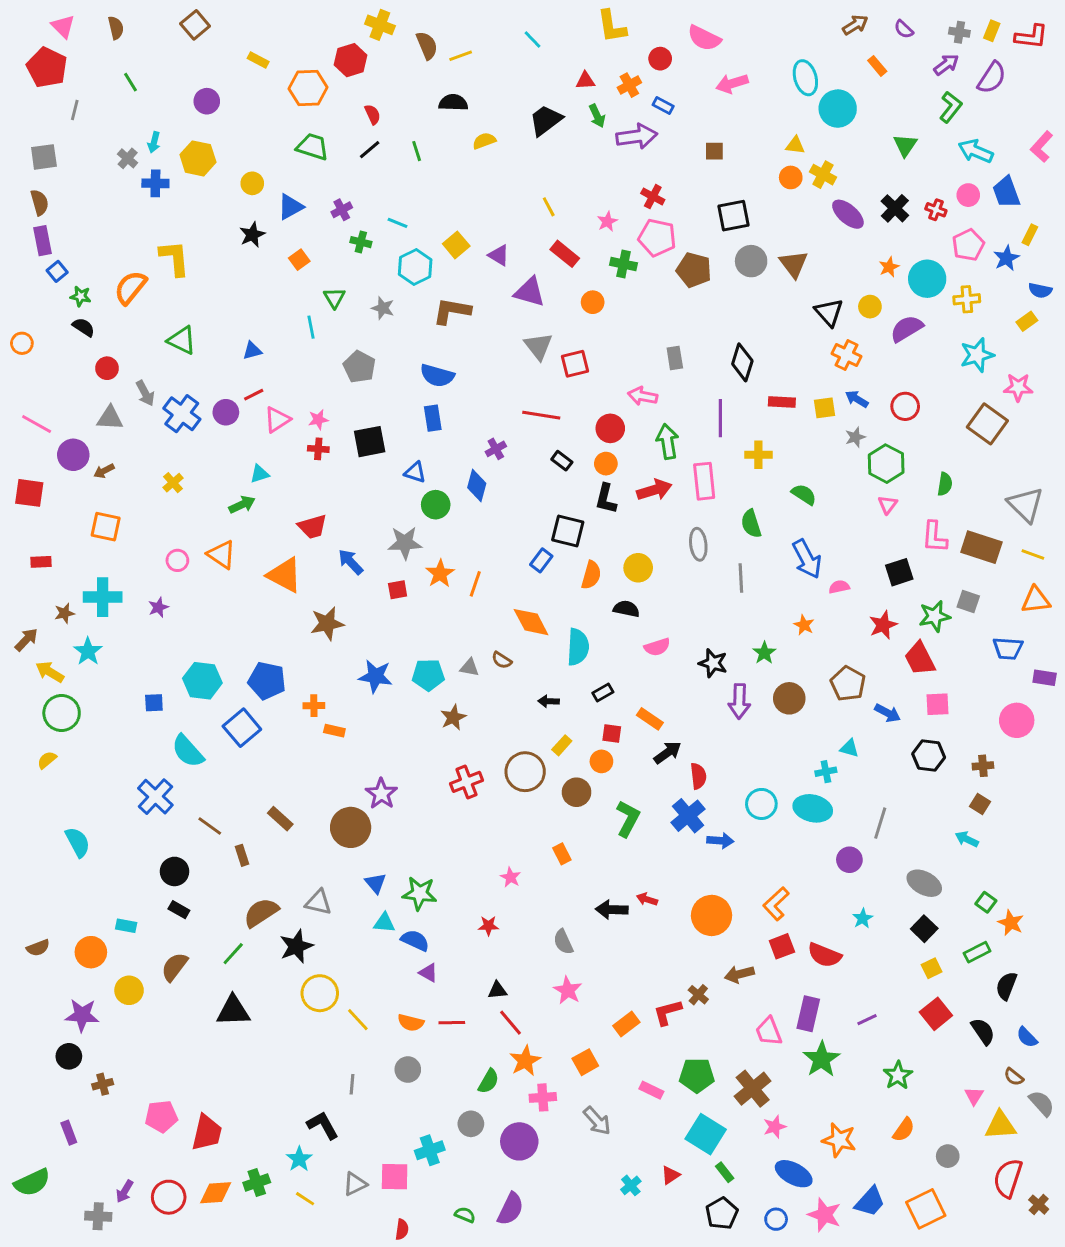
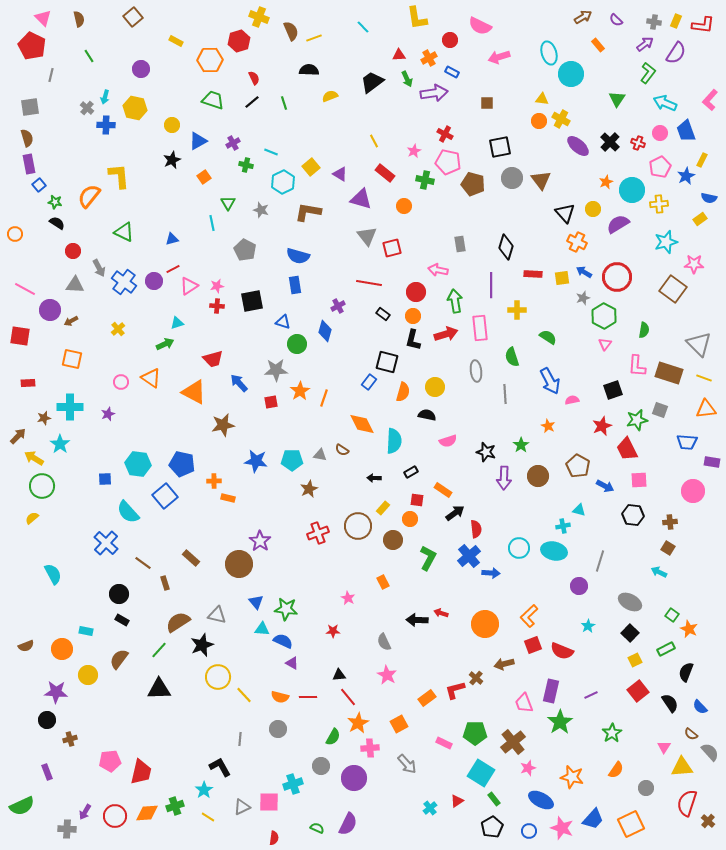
red circle: (905, 406) -> (617, 277), size x1.5

